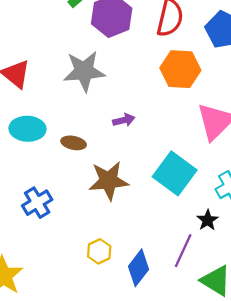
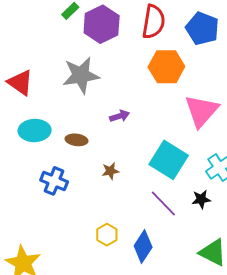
brown star: (109, 181) -> (110, 171), size x0.5
blue cross: (37, 203) -> (54, 181), moved, turned -32
black star: (208, 220) -> (201, 199), turned 30
purple line: (183, 251) -> (163, 204), moved, turned -64

